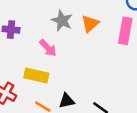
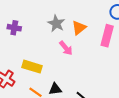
pink arrow: (48, 48) -> (66, 48), moved

